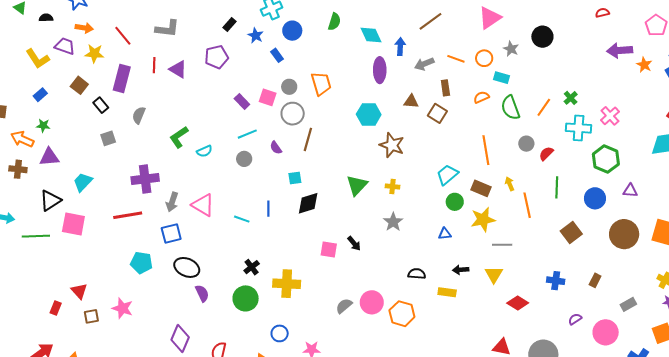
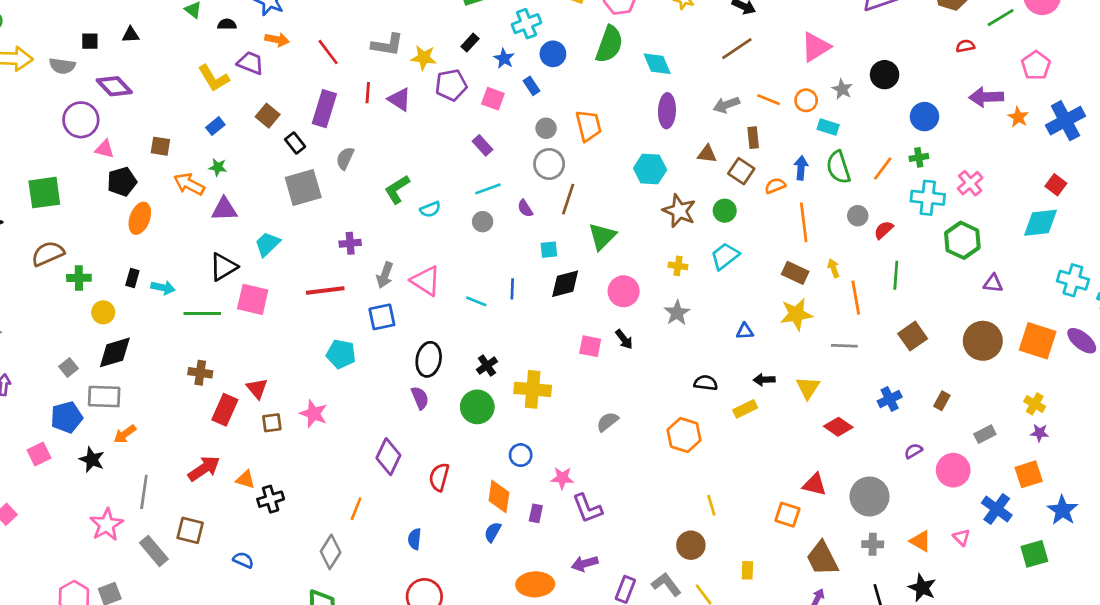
green semicircle: (334, 22) -> (609, 44), size x1.6
blue arrow: (400, 47) -> (801, 168), moved
yellow star: (94, 53) -> (424, 58), moved
pink square: (268, 97) -> (493, 99), moved
orange semicircle: (481, 97) -> (775, 186), moved
green cross: (571, 98) -> (919, 157), turned 32
gray square: (108, 138) -> (303, 187), size x1.8
brown cross: (18, 169) -> (200, 373), moved
cyan trapezoid: (447, 175) -> (725, 256), moved
purple cross: (145, 179) -> (350, 243), size x0.6
green triangle: (357, 185) -> (602, 236), moved
blue circle: (595, 198) -> (924, 117), moved
green circle: (455, 202) -> (725, 211), moved
gray line: (502, 245) -> (844, 346), moved
black ellipse: (187, 267) -> (429, 359), moved, turned 75
blue cross: (556, 281) -> (890, 399), turned -36
yellow rectangle: (447, 292) -> (745, 409), turned -36
pink circle: (372, 302) -> (624, 291), moved
red rectangle: (56, 308) -> (225, 410), size x1.6

